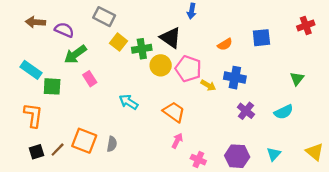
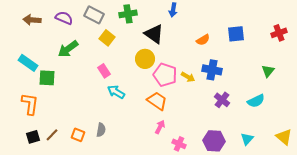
red cross: (306, 25) -> (279, 33), moved
purple semicircle: (64, 30) -> (64, 18), moved
green cross: (142, 49) -> (128, 14), moved
pink pentagon: (188, 69) -> (165, 75), moved
pink rectangle: (90, 79) -> (104, 71), moved
orange square: (84, 141) -> (78, 135), moved, size x0.6

